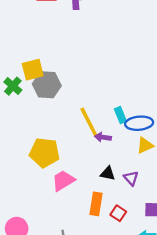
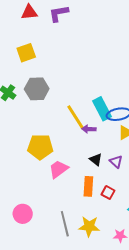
yellow square: (33, 70) -> (26, 53), moved
cyan rectangle: (120, 115) -> (102, 109), size x1.6
black triangle: (108, 173) -> (96, 160), turned 32

